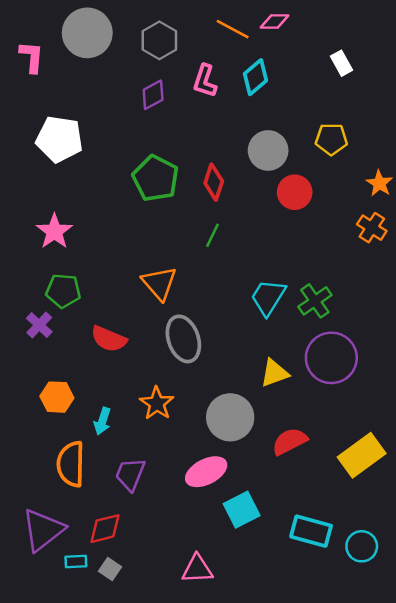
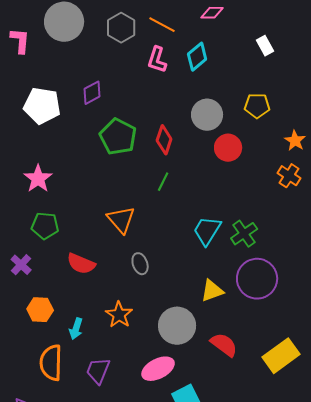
orange line: (233, 29) -> (162, 25), moved
purple diamond: (153, 95) -> (92, 93), moved
purple cross: (39, 325) -> (21, 265), moved
gray ellipse: (183, 339) -> (140, 264), size x0.6
red semicircle: (290, 441) -> (224, 345), turned 64

